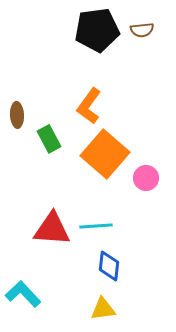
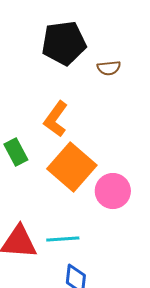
brown semicircle: (142, 30) -> (109, 68), moved
pink circle: (146, 178) -> (113, 191), size x1.4

